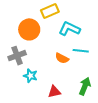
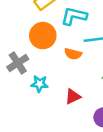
orange circle: (29, 29) -> (43, 36), moved

